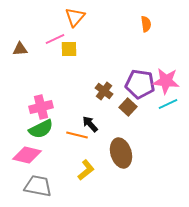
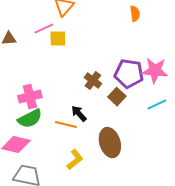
cyan line: (168, 104) -> (157, 105), moved

